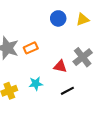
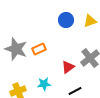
red triangle: (60, 66) -> (68, 67), turned -48

